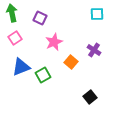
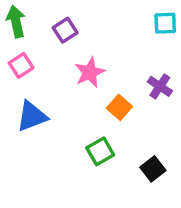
purple square: (40, 18) -> (65, 30), turned 32
green square: (43, 75) -> (100, 151), moved

